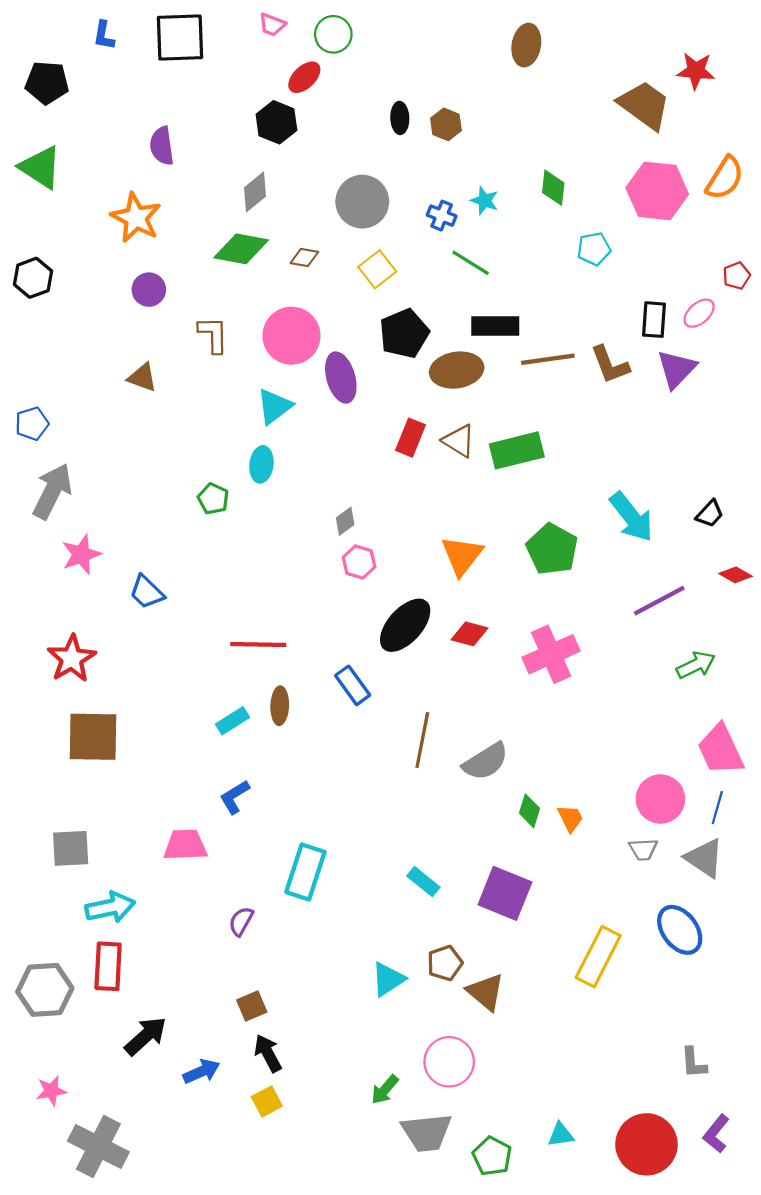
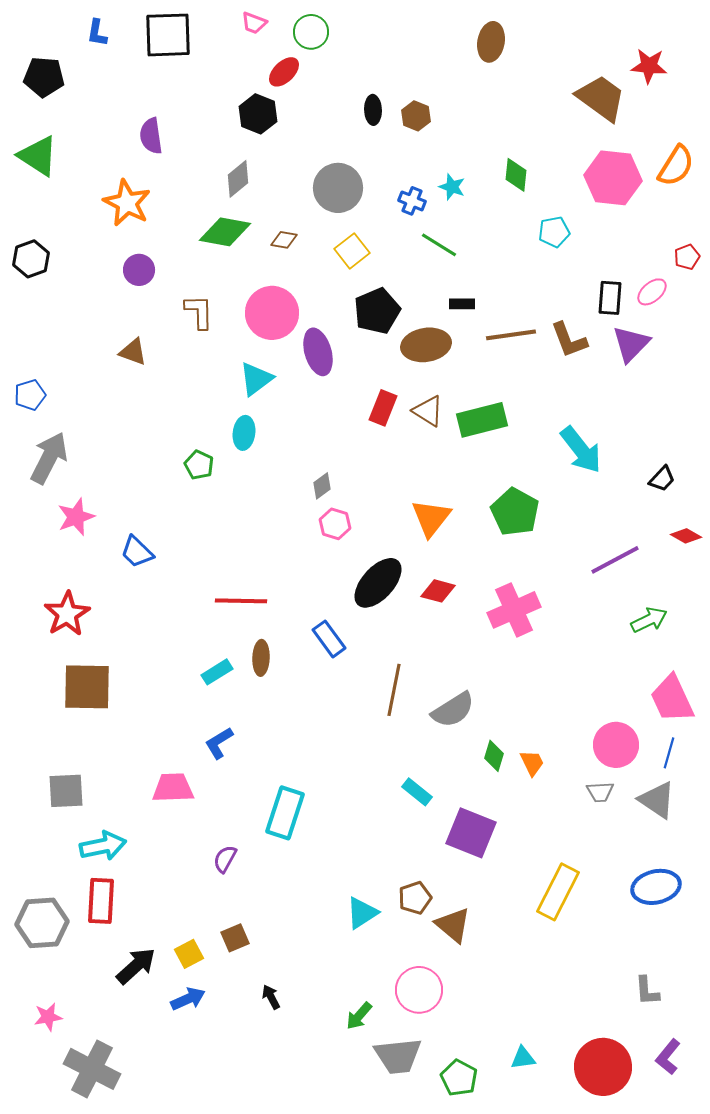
black rectangle: (495, 326) -> (462, 304), size x0.6
cyan arrow: (631, 517) -> (581, 450), moved
cyan rectangle: (423, 882) -> (417, 792), moved
blue ellipse: (680, 930) -> (656, 887), moved, turned -66
black arrow: (268, 1053) -> (271, 997), moved, size x0.7
yellow square: (267, 1101) -> (189, 954), moved

